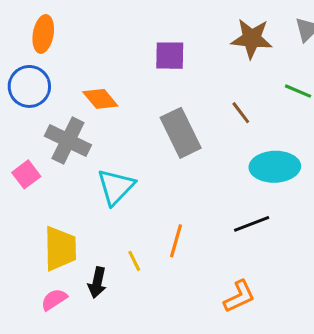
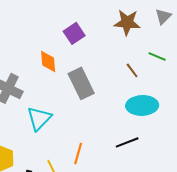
purple square: (170, 56) -> (74, 33), turned -35
orange diamond: (100, 99) -> (48, 61), moved, turned 35
brown line: (241, 113) -> (132, 70), moved

